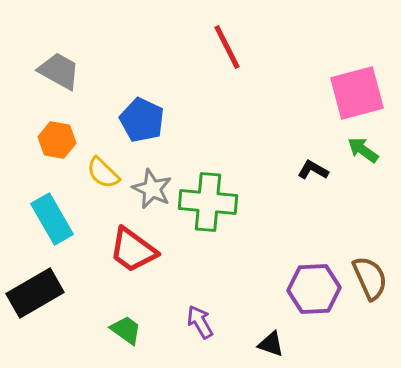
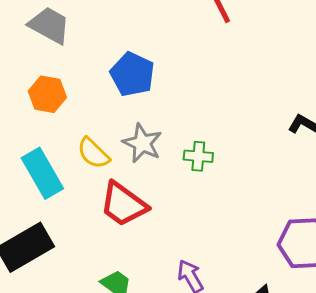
yellow semicircle: (103, 173) -> (93, 153), moved
green cross: (208, 202) -> (198, 156), size x0.5

